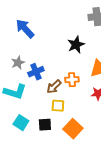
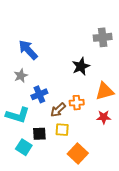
gray star: (18, 63) -> (21, 76), moved
black square: (45, 125) -> (39, 134), moved

